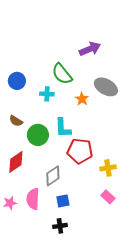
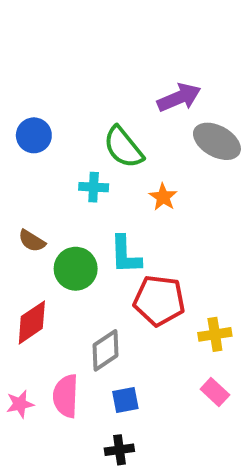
blue circle: (17, 81) -> (34, 135), moved
gray ellipse: (106, 87) -> (217, 141), moved

